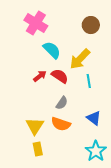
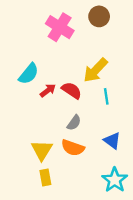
pink cross: (36, 23) -> (60, 27), moved
brown circle: (91, 25) -> (99, 16), moved
cyan semicircle: (52, 50) -> (29, 74), moved, turned 84

